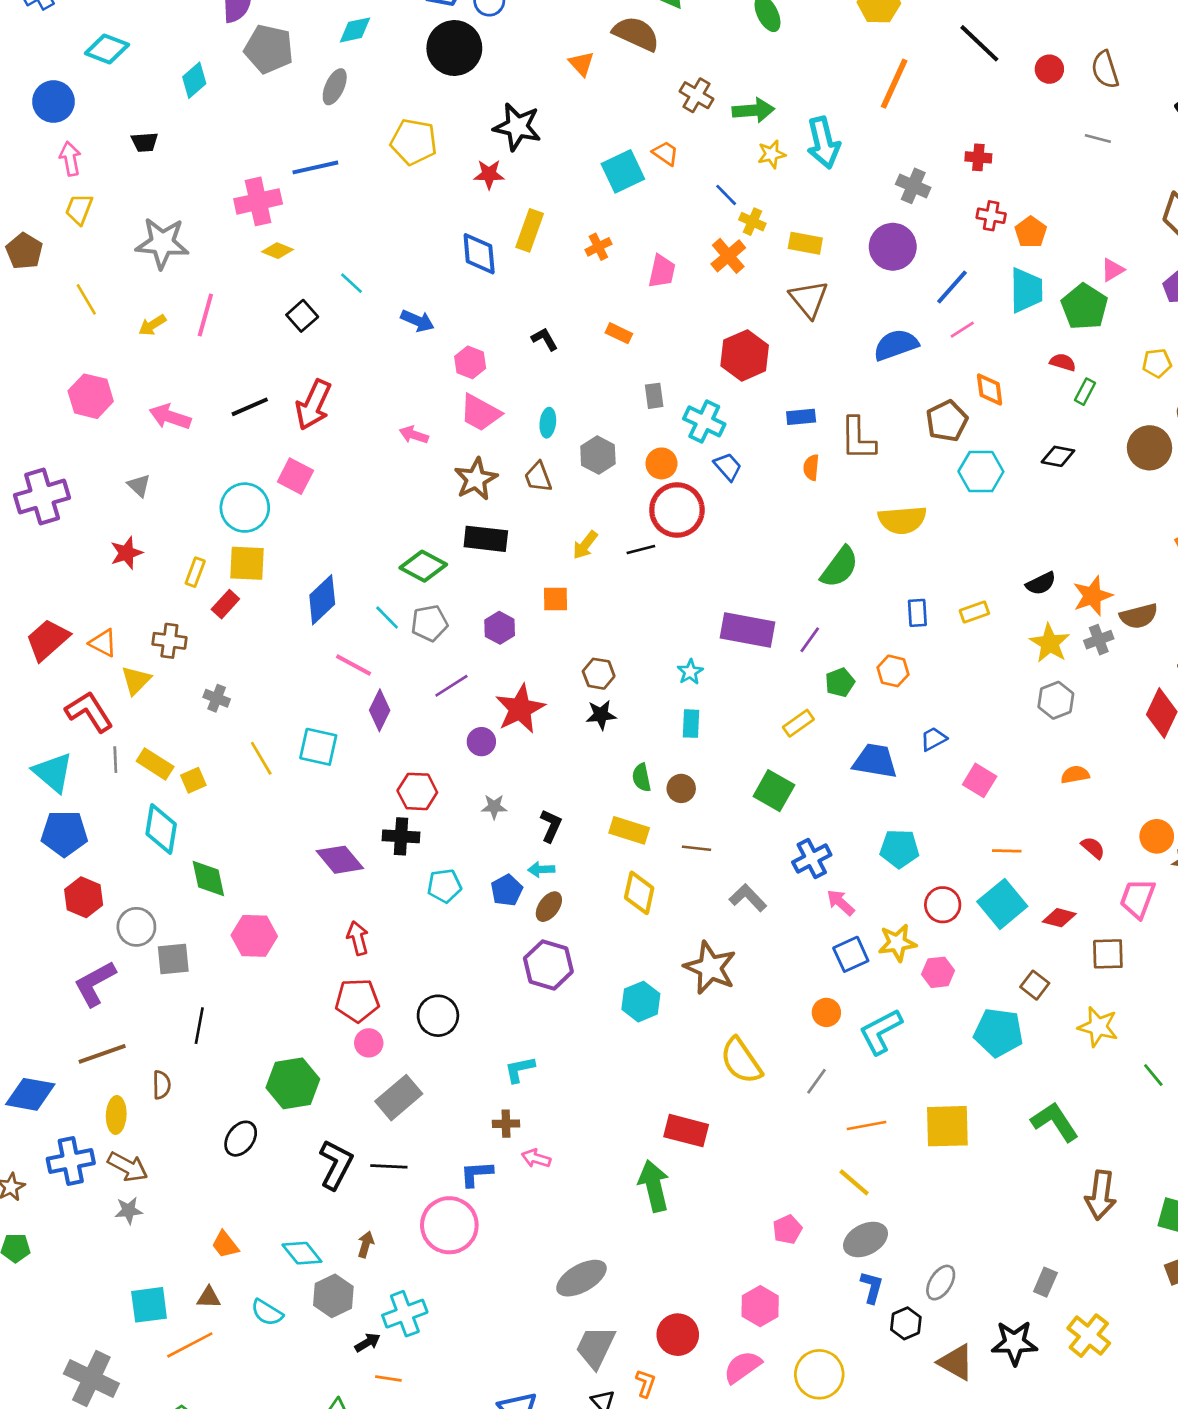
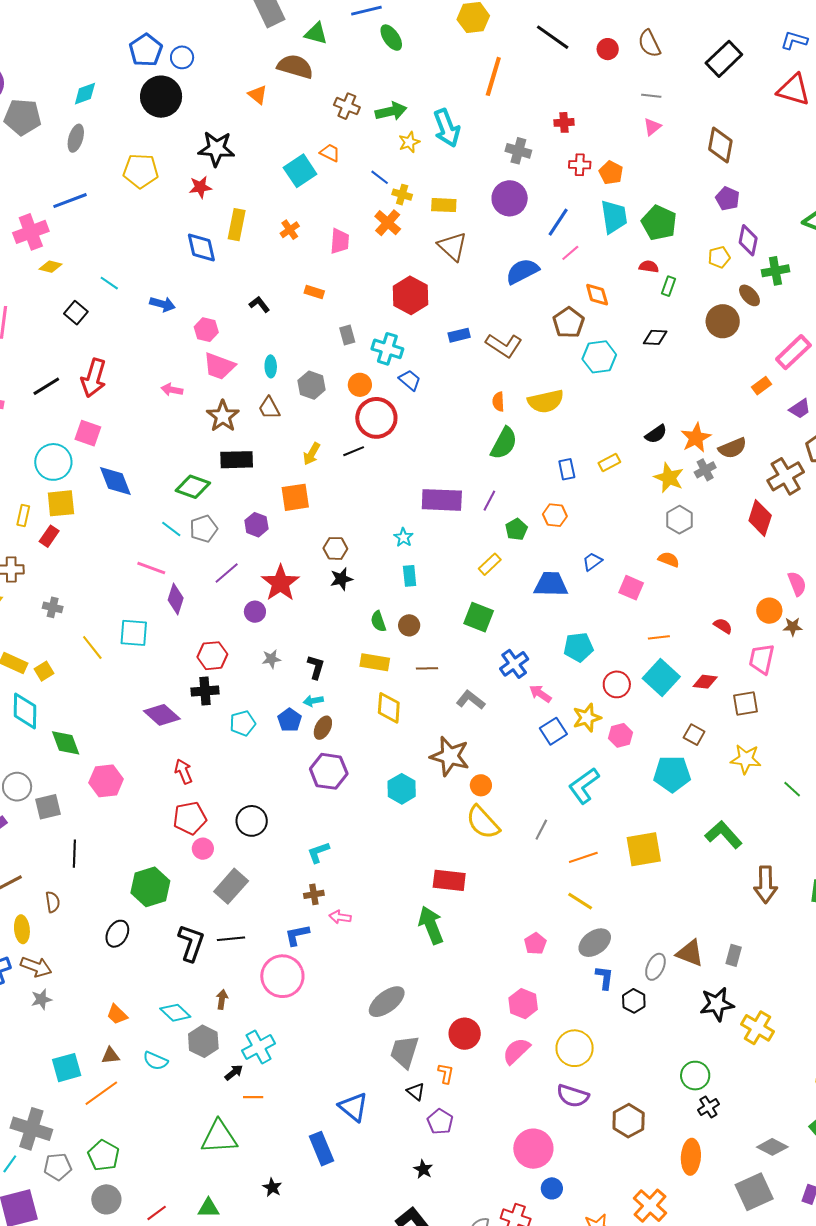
pink triangle: (1113, 270) -> (652, 127), moved
brown L-shape: (858, 439) -> (504, 345), turned -48
orange semicircle: (811, 467) -> (498, 402), moved
orange square: (556, 599) -> (295, 497), size x1.4
blue diamond: (322, 600) -> (115, 481), moved, turned -60
orange semicircle: (1075, 775) -> (669, 559), moved, turned 40
orange circle: (826, 1012) -> (481, 785), moved
yellow cross: (1089, 1336) -> (757, 1028), moved
brown triangle: (956, 1362) -> (690, 953), moved

